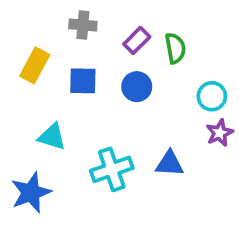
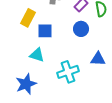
blue square: (83, 81) -> (45, 31), moved
blue triangle: (170, 164) -> (98, 59), moved

